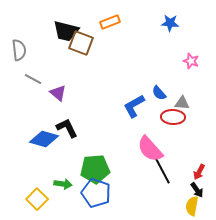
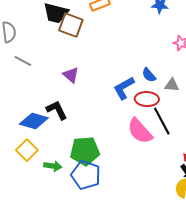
purple triangle: (58, 93) -> (71, 75), moved
red ellipse: (173, 117) -> (147, 99), moved
black line: (162, 170) -> (162, 121), moved
yellow square: (37, 199) -> (27, 150), moved

